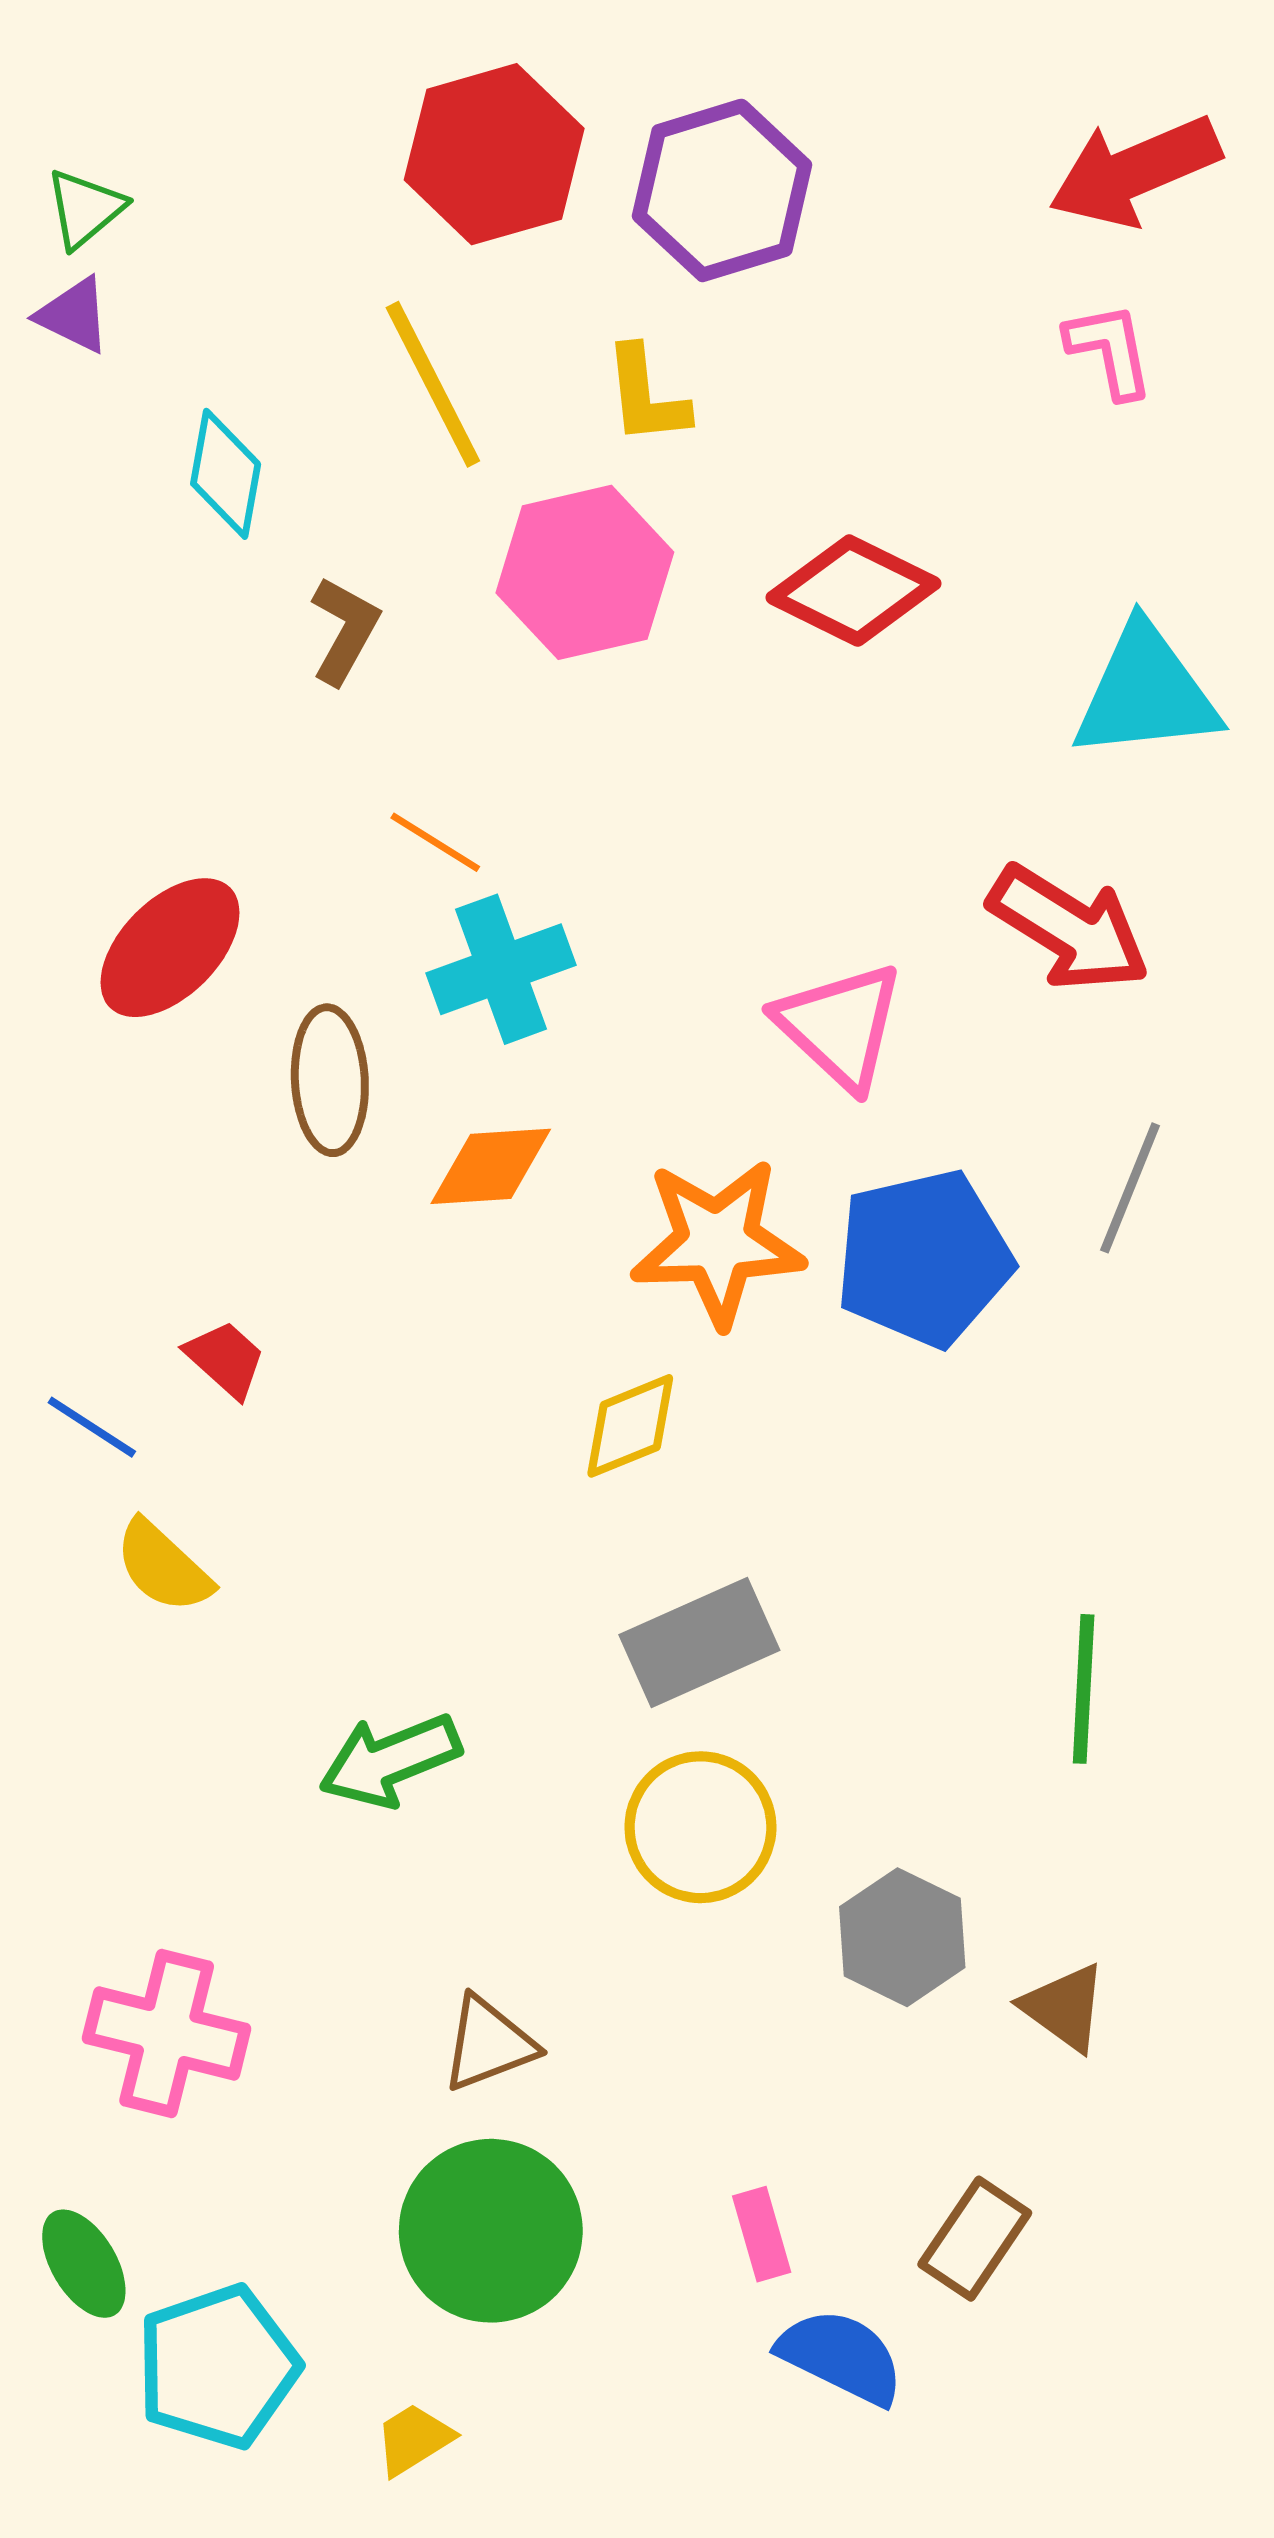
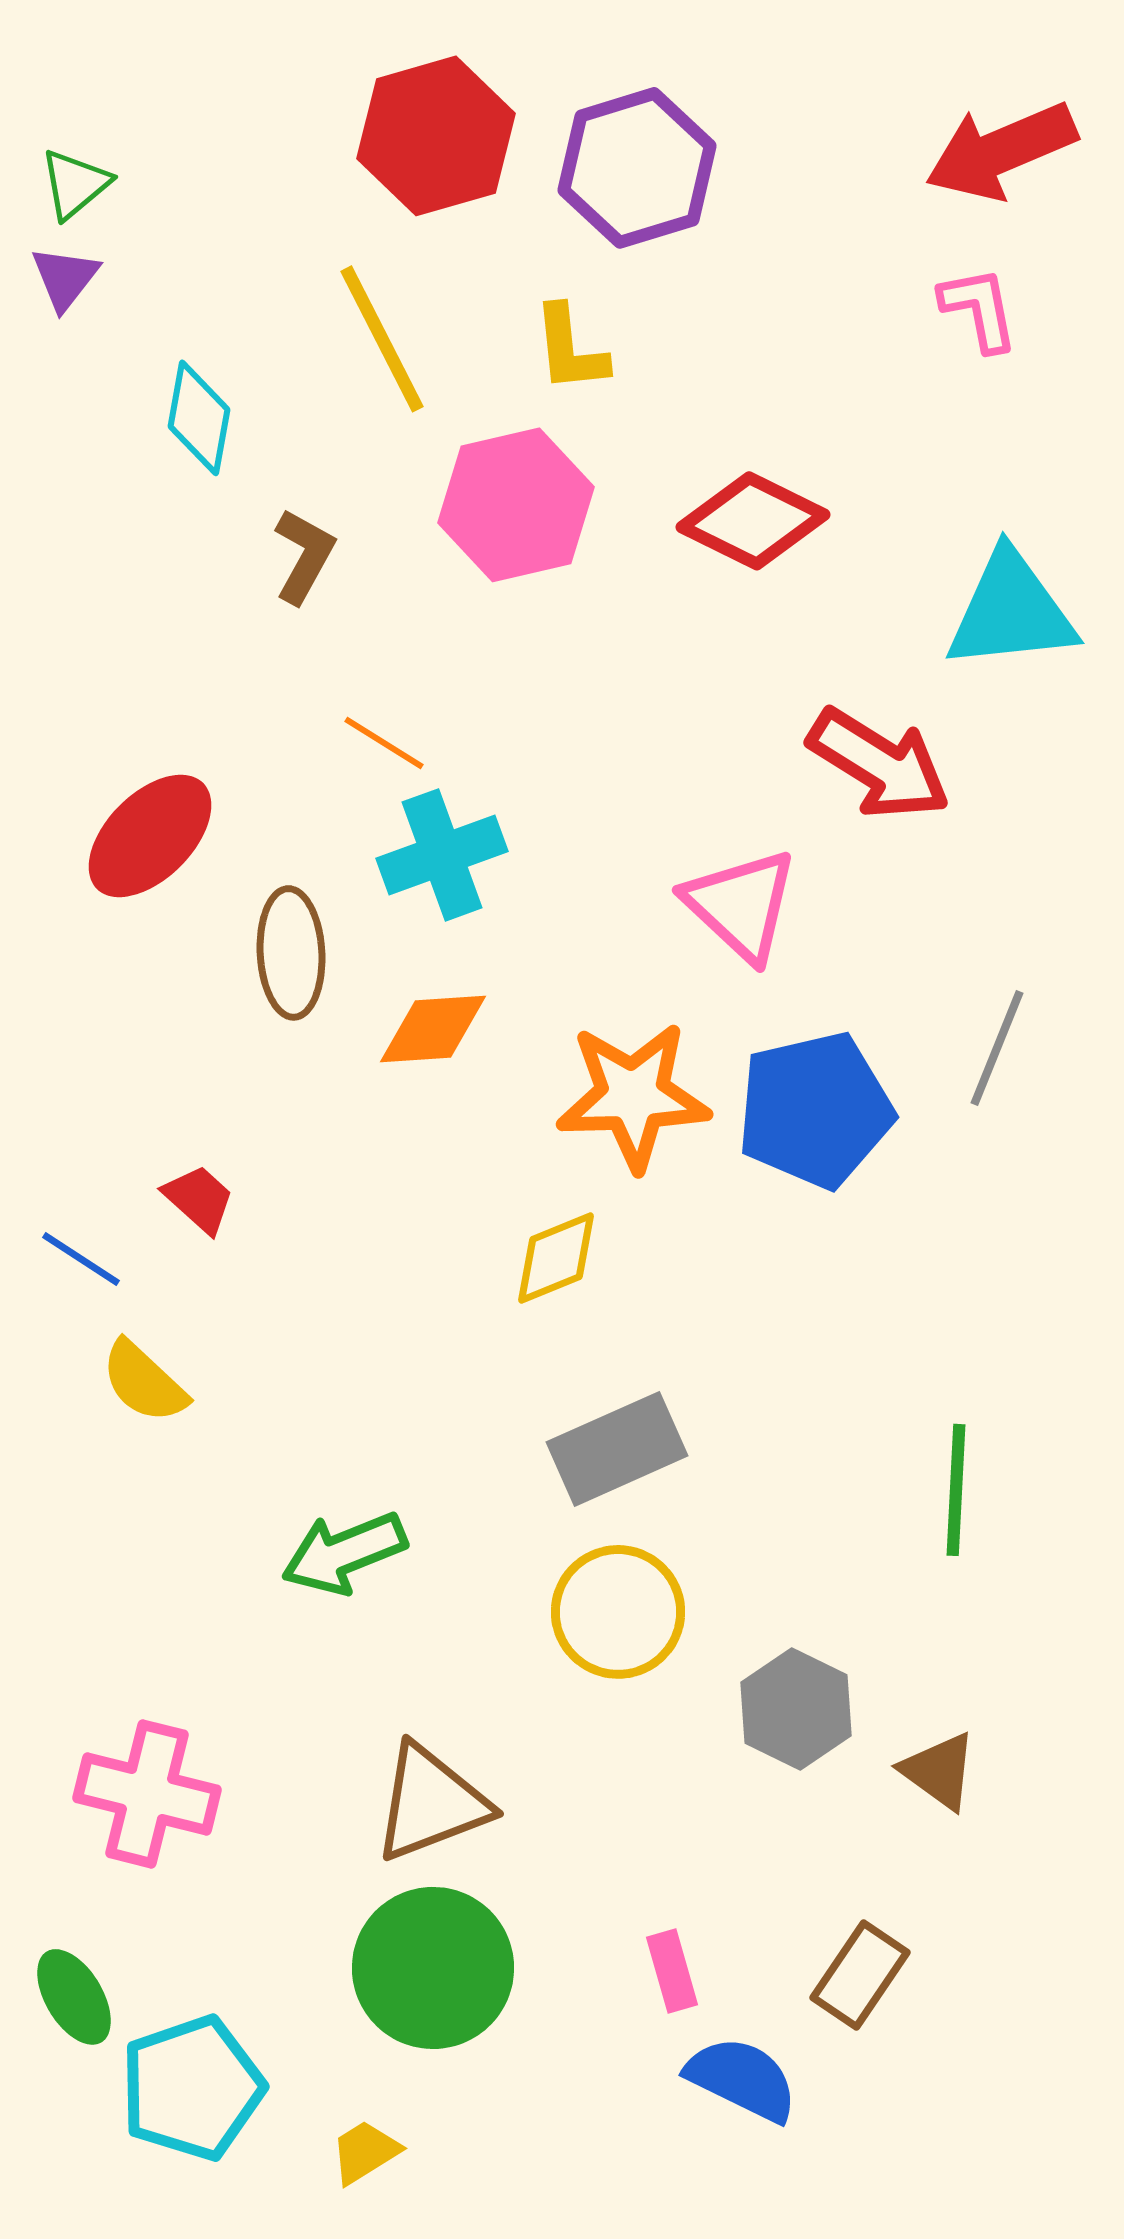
purple triangle: (74, 315) -> (65, 278), turned 42
red arrow: (1069, 928) -> (879, 764), moved
brown triangle: (489, 2044) -> (431, 1803), size x1.4

